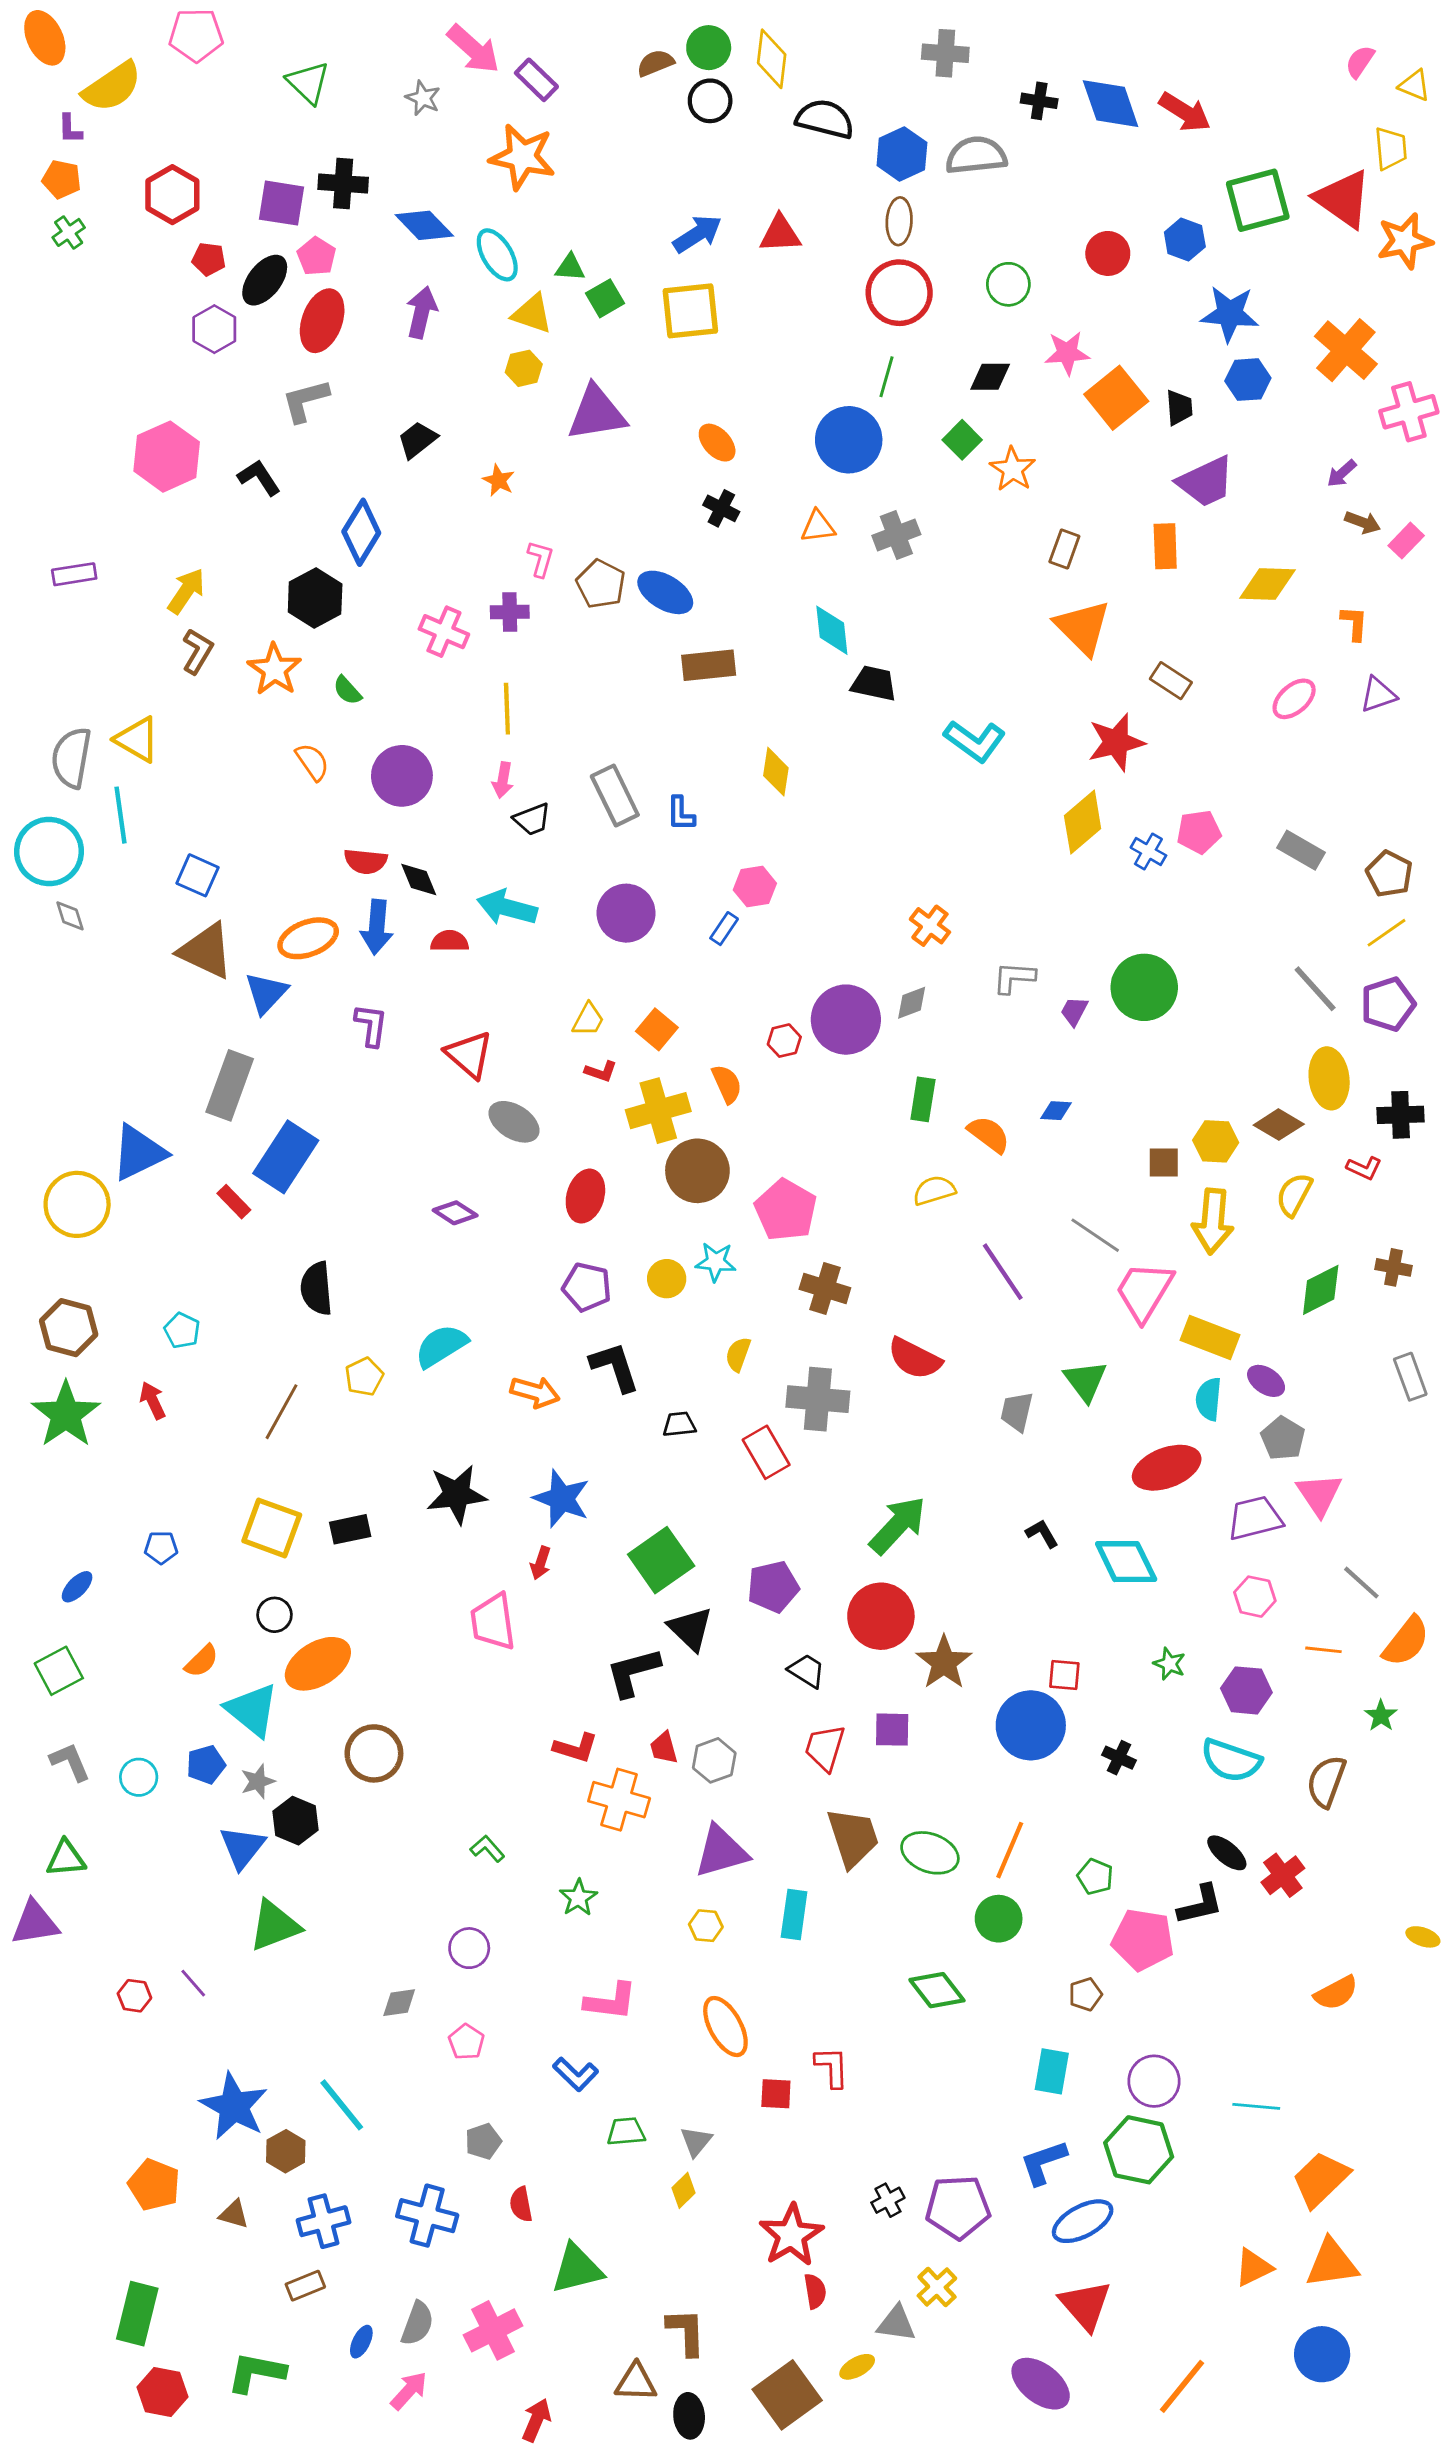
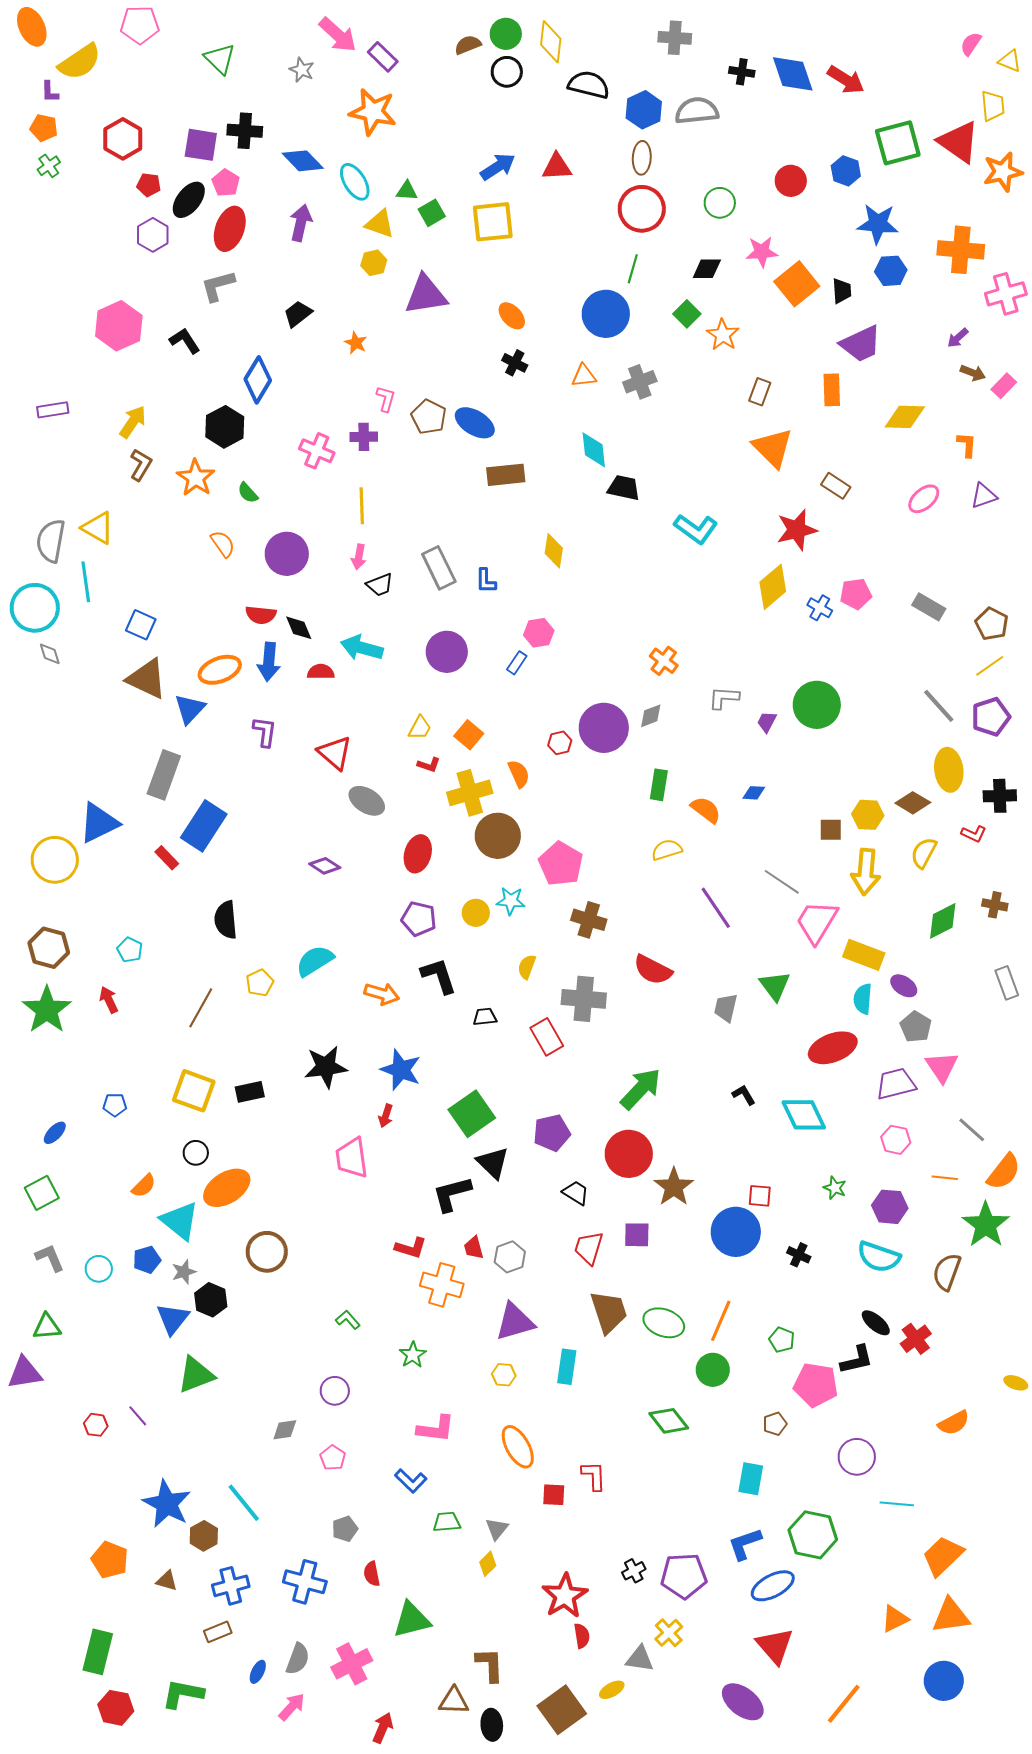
orange cross: (1346, 350) -> (961, 250), turned -36
green star: (1381, 1716) -> (986, 1225), size x2.0
purple circle: (1154, 2081) -> (857, 1457), moved

